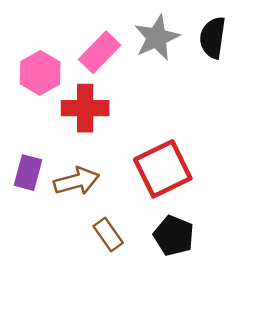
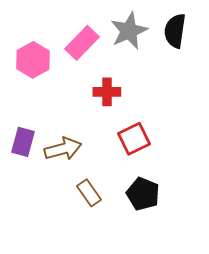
red cross: (85, 108) -> (107, 92), moved, size x0.7
red square: (163, 169) -> (134, 139), size x0.7

